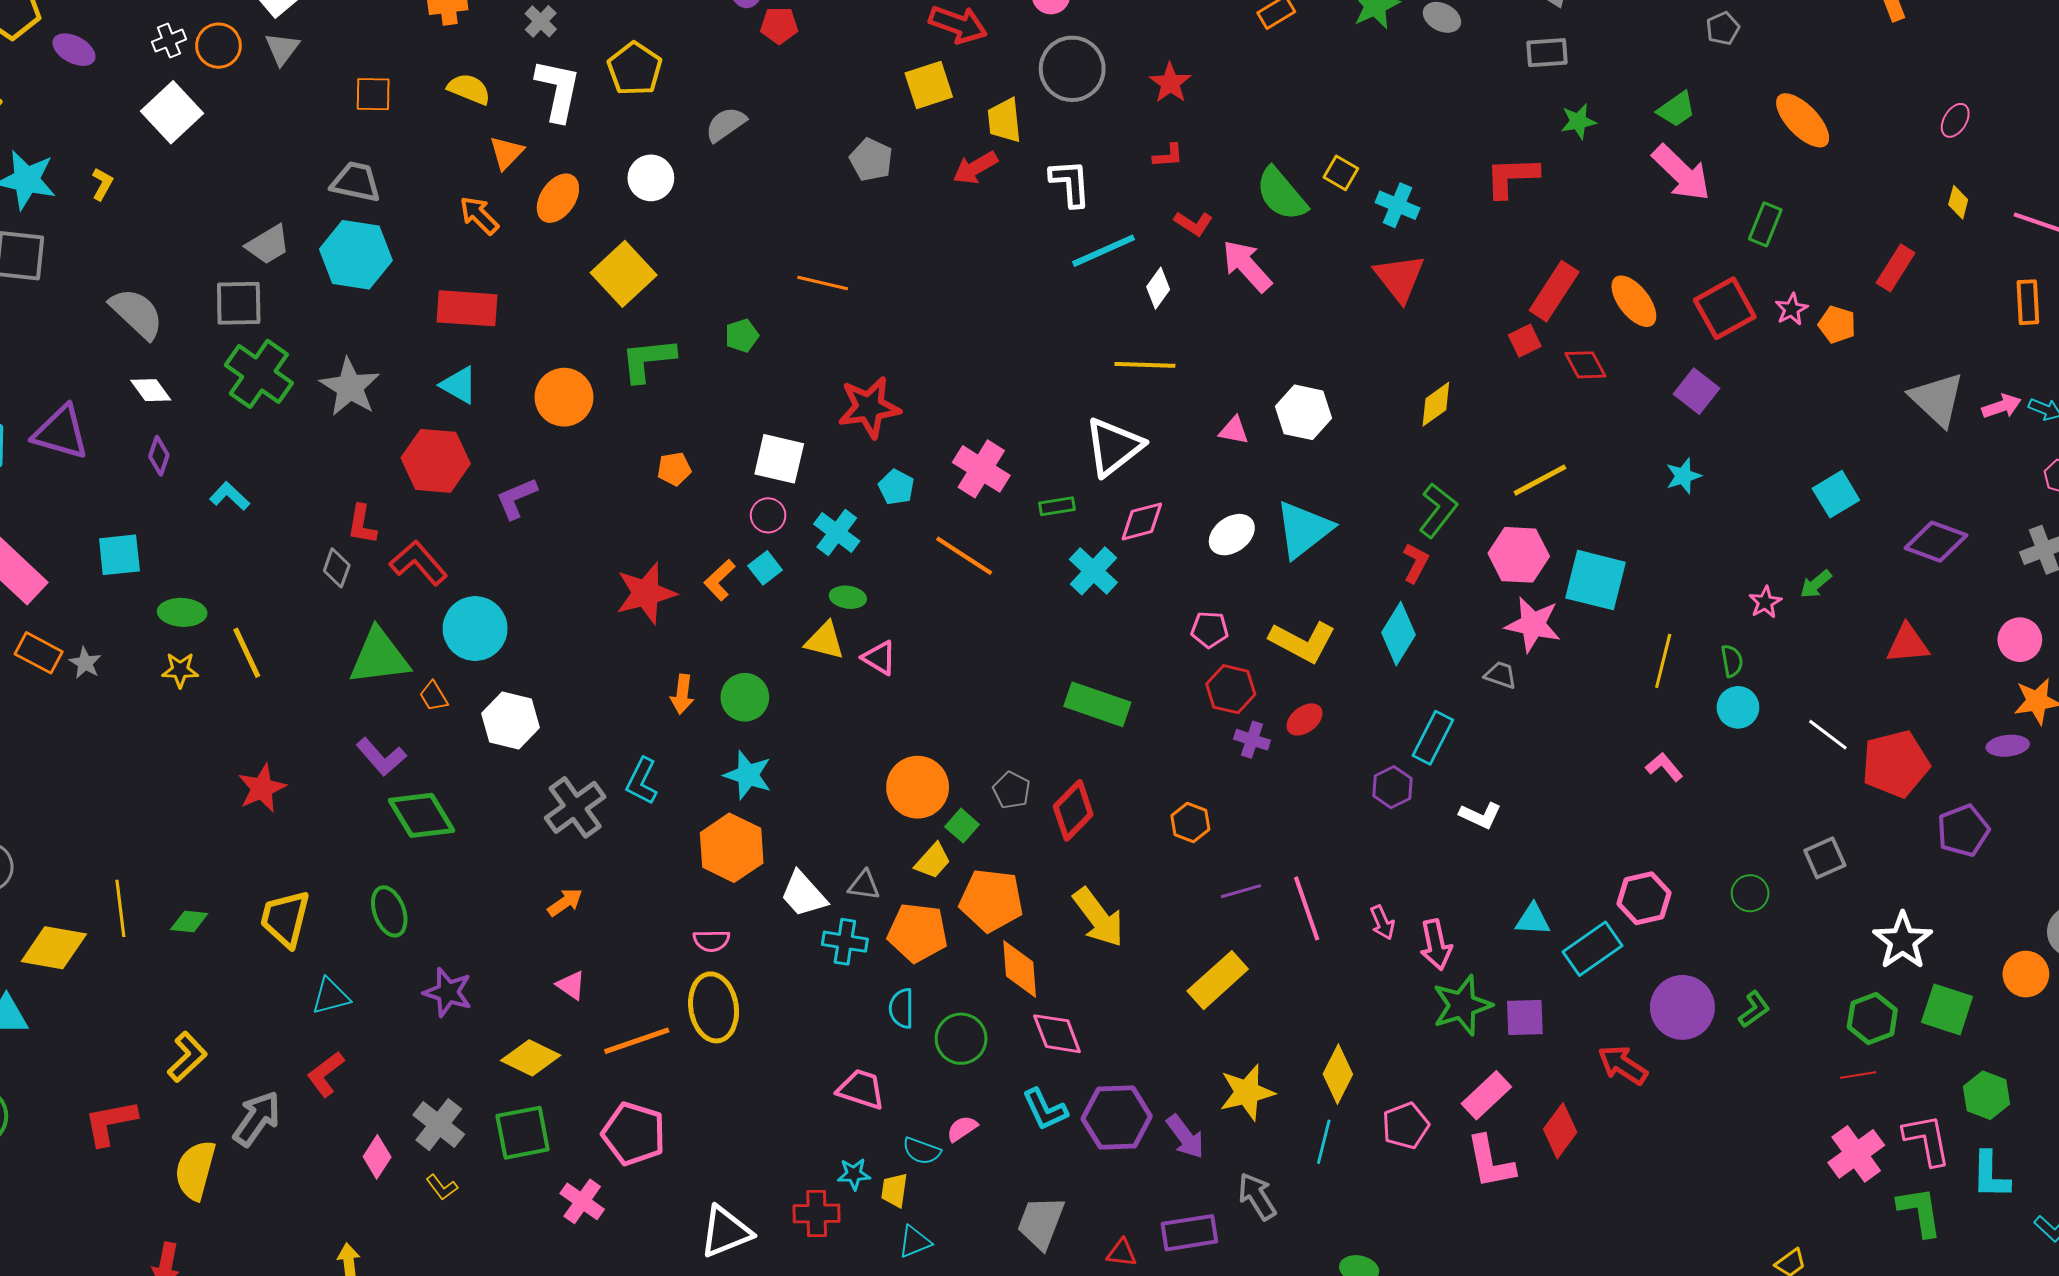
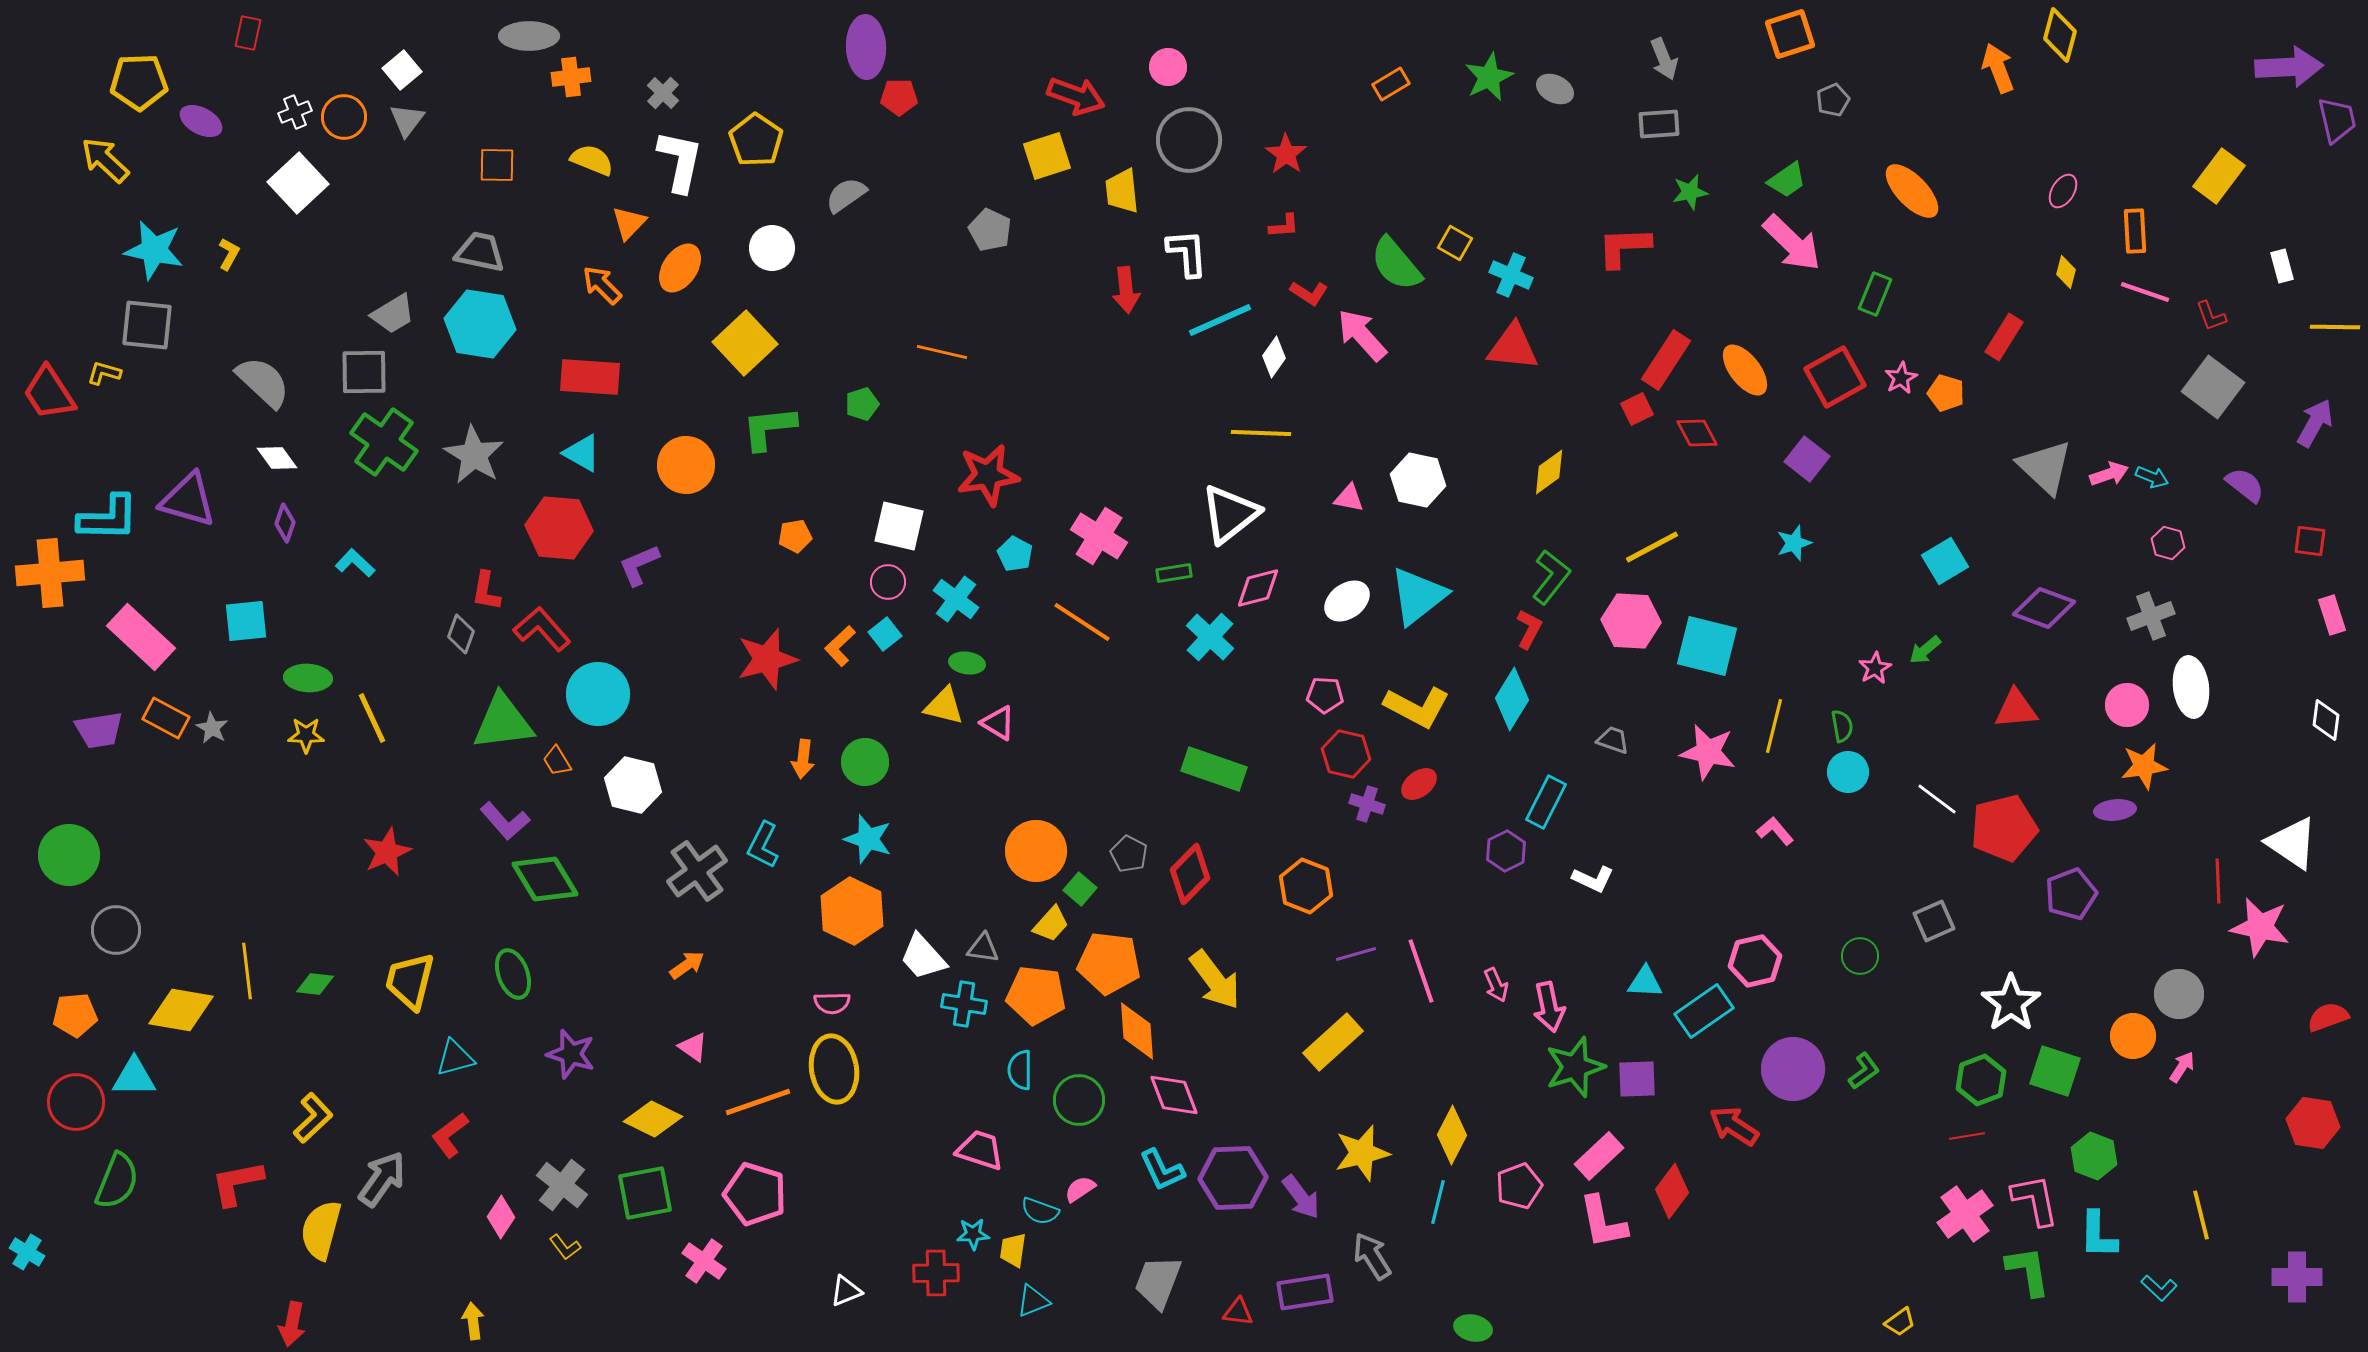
red arrow: (975, 168) -> (1126, 290), moved, turned -66
red triangle: (1400, 278) -> (1513, 347), turned -46
orange rectangle: (2028, 302) -> (2135, 231), moved
pink star: (1533, 624) -> (1708, 752), moved
orange hexagon: (1190, 823) -> (1306, 886), size x1.4
white triangle: (726, 1232) -> (846, 1291), size x0.6

